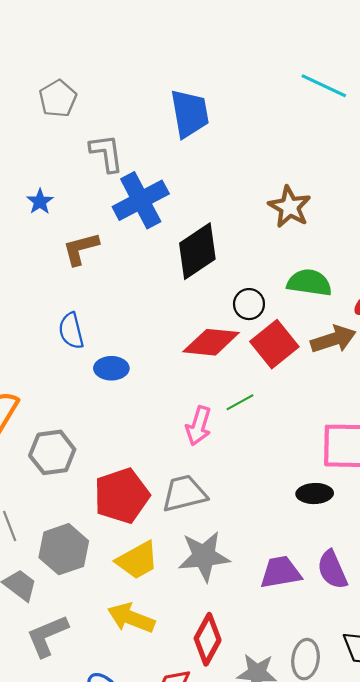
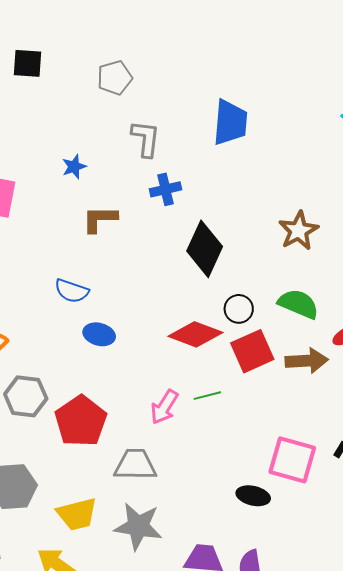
blue cross: (141, 200) -> (165, 189), size x0.6
black diamond: (197, 251) -> (205, 249), turned -46
blue semicircle: (71, 331) -> (72, 291), turned -72
red pentagon: (122, 496) -> (81, 421), moved, turned -30

